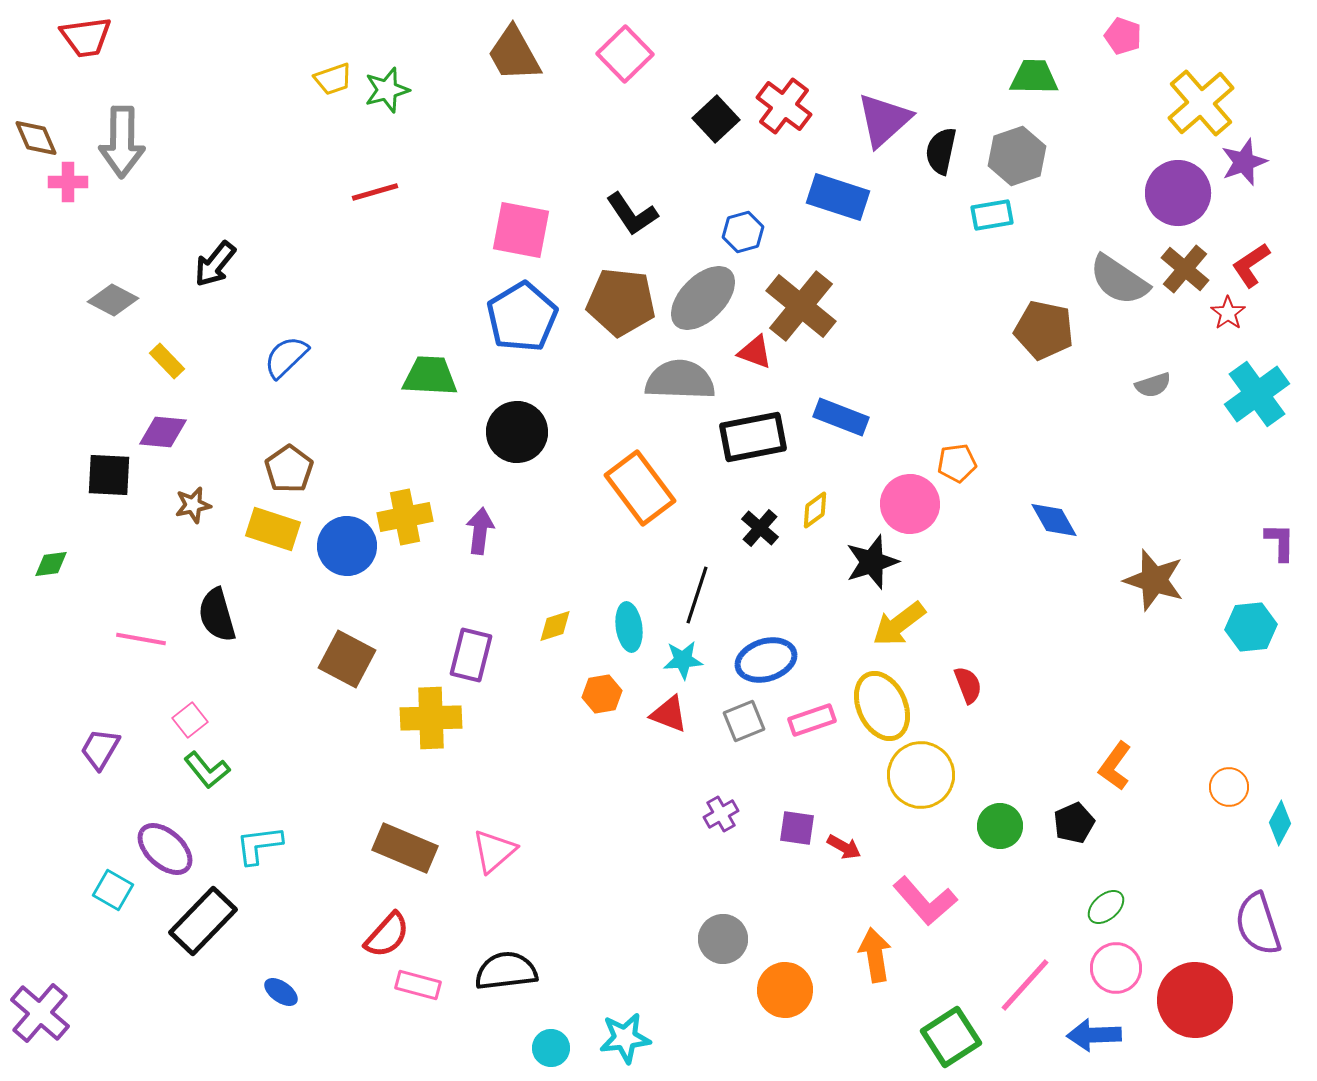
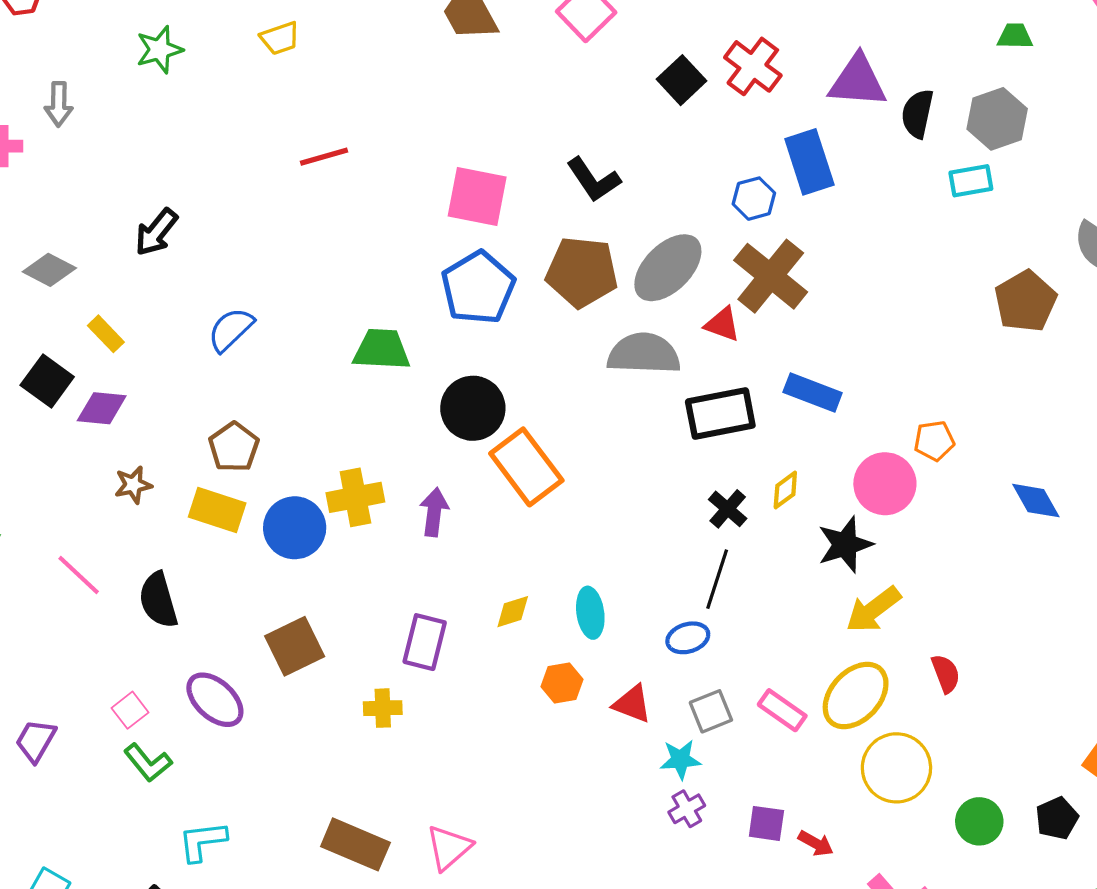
green trapezoid: (1034, 77) -> (1015, 36), size x0.7
green star: (387, 90) -> (159, 50), moved
purple triangle: (884, 120) -> (858, 81), turned 46
gray arrow: (122, 142) -> (59, 104), size x0.6
blue rectangle: (838, 197) -> (809, 162), turned 54
blue hexagon: (743, 232) -> (754, 199), moved
brown pentagon: (1044, 330) -> (1025, 301), turned 30
black square: (109, 475) -> (47, 381), moved, turned 33
orange rectangle: (640, 488) -> (526, 467), moved
black line: (697, 595) -> (717, 579), moved
pink line: (141, 639) -> (79, 575), moved, turned 33
brown square: (347, 659) -> (295, 646), turned 36
cyan star: (683, 660) -> (680, 759), moved
blue ellipse: (766, 660) -> (688, 638), moved, size x0.7
yellow ellipse: (882, 706) -> (856, 696), turned 68
yellow cross: (431, 718) -> (383, 708), size x0.6
pink rectangle: (812, 720) -> (782, 710), turned 54
purple ellipse: (165, 849) -> (215, 700), moved

